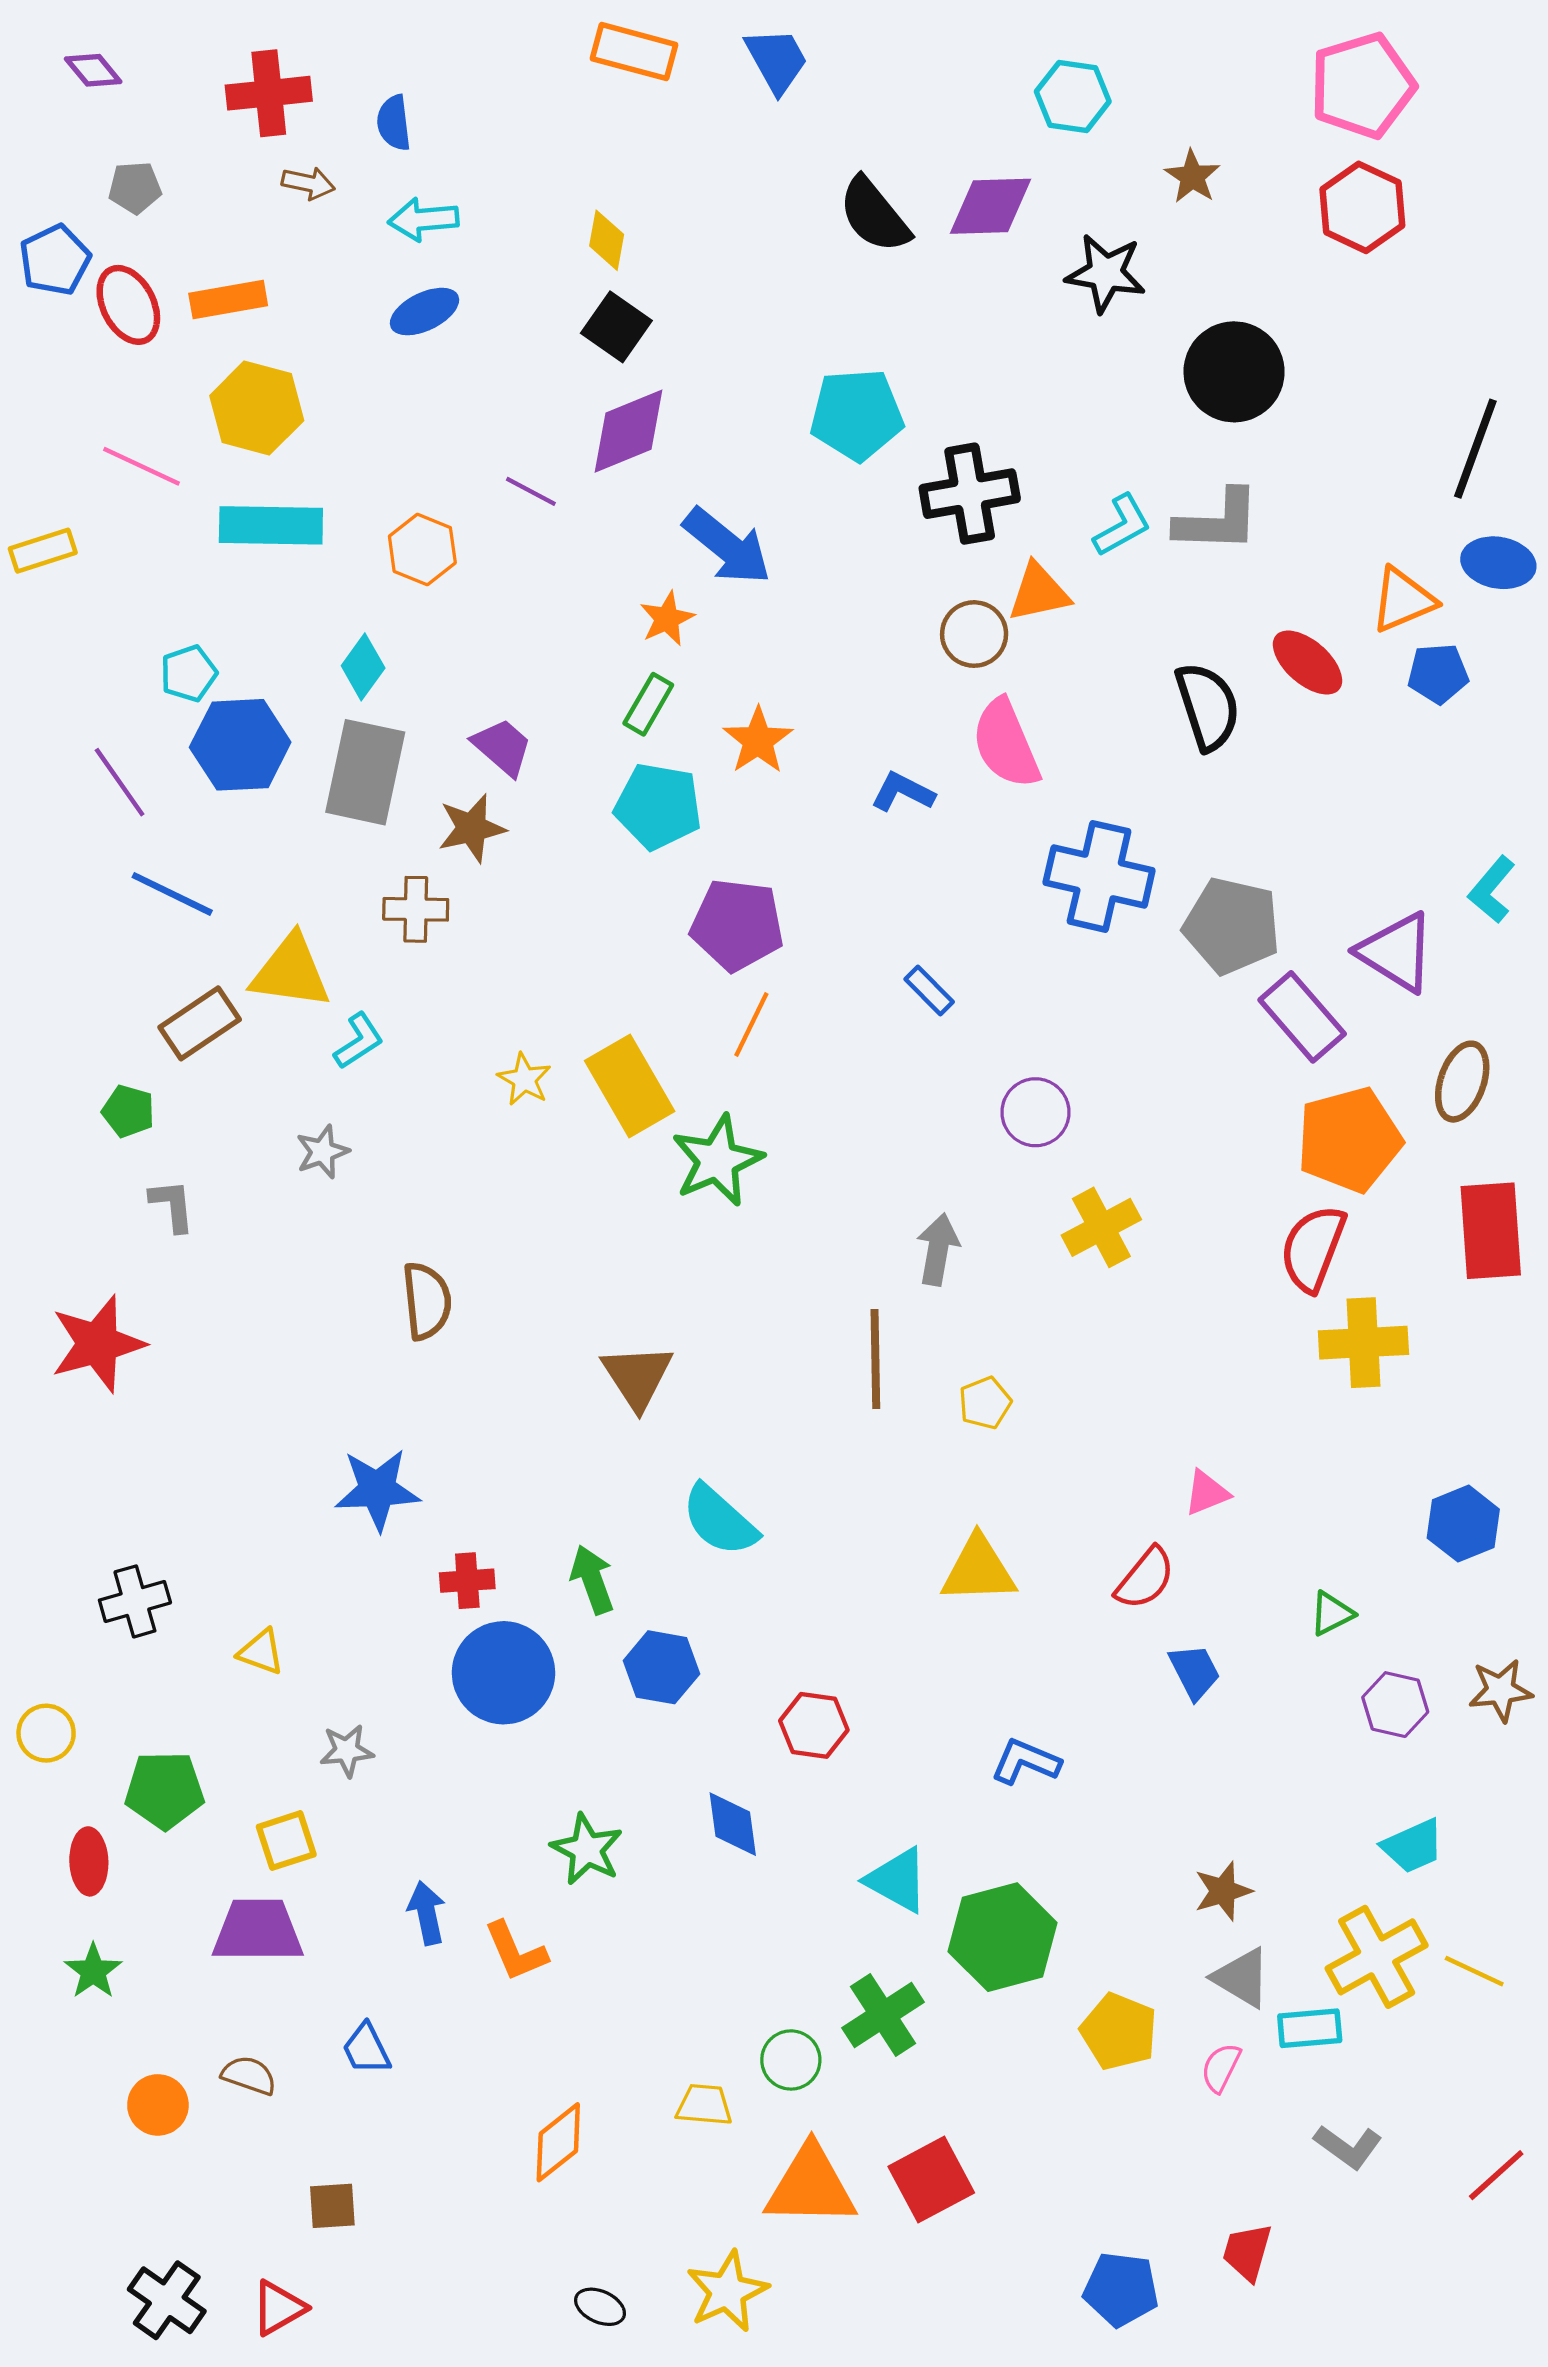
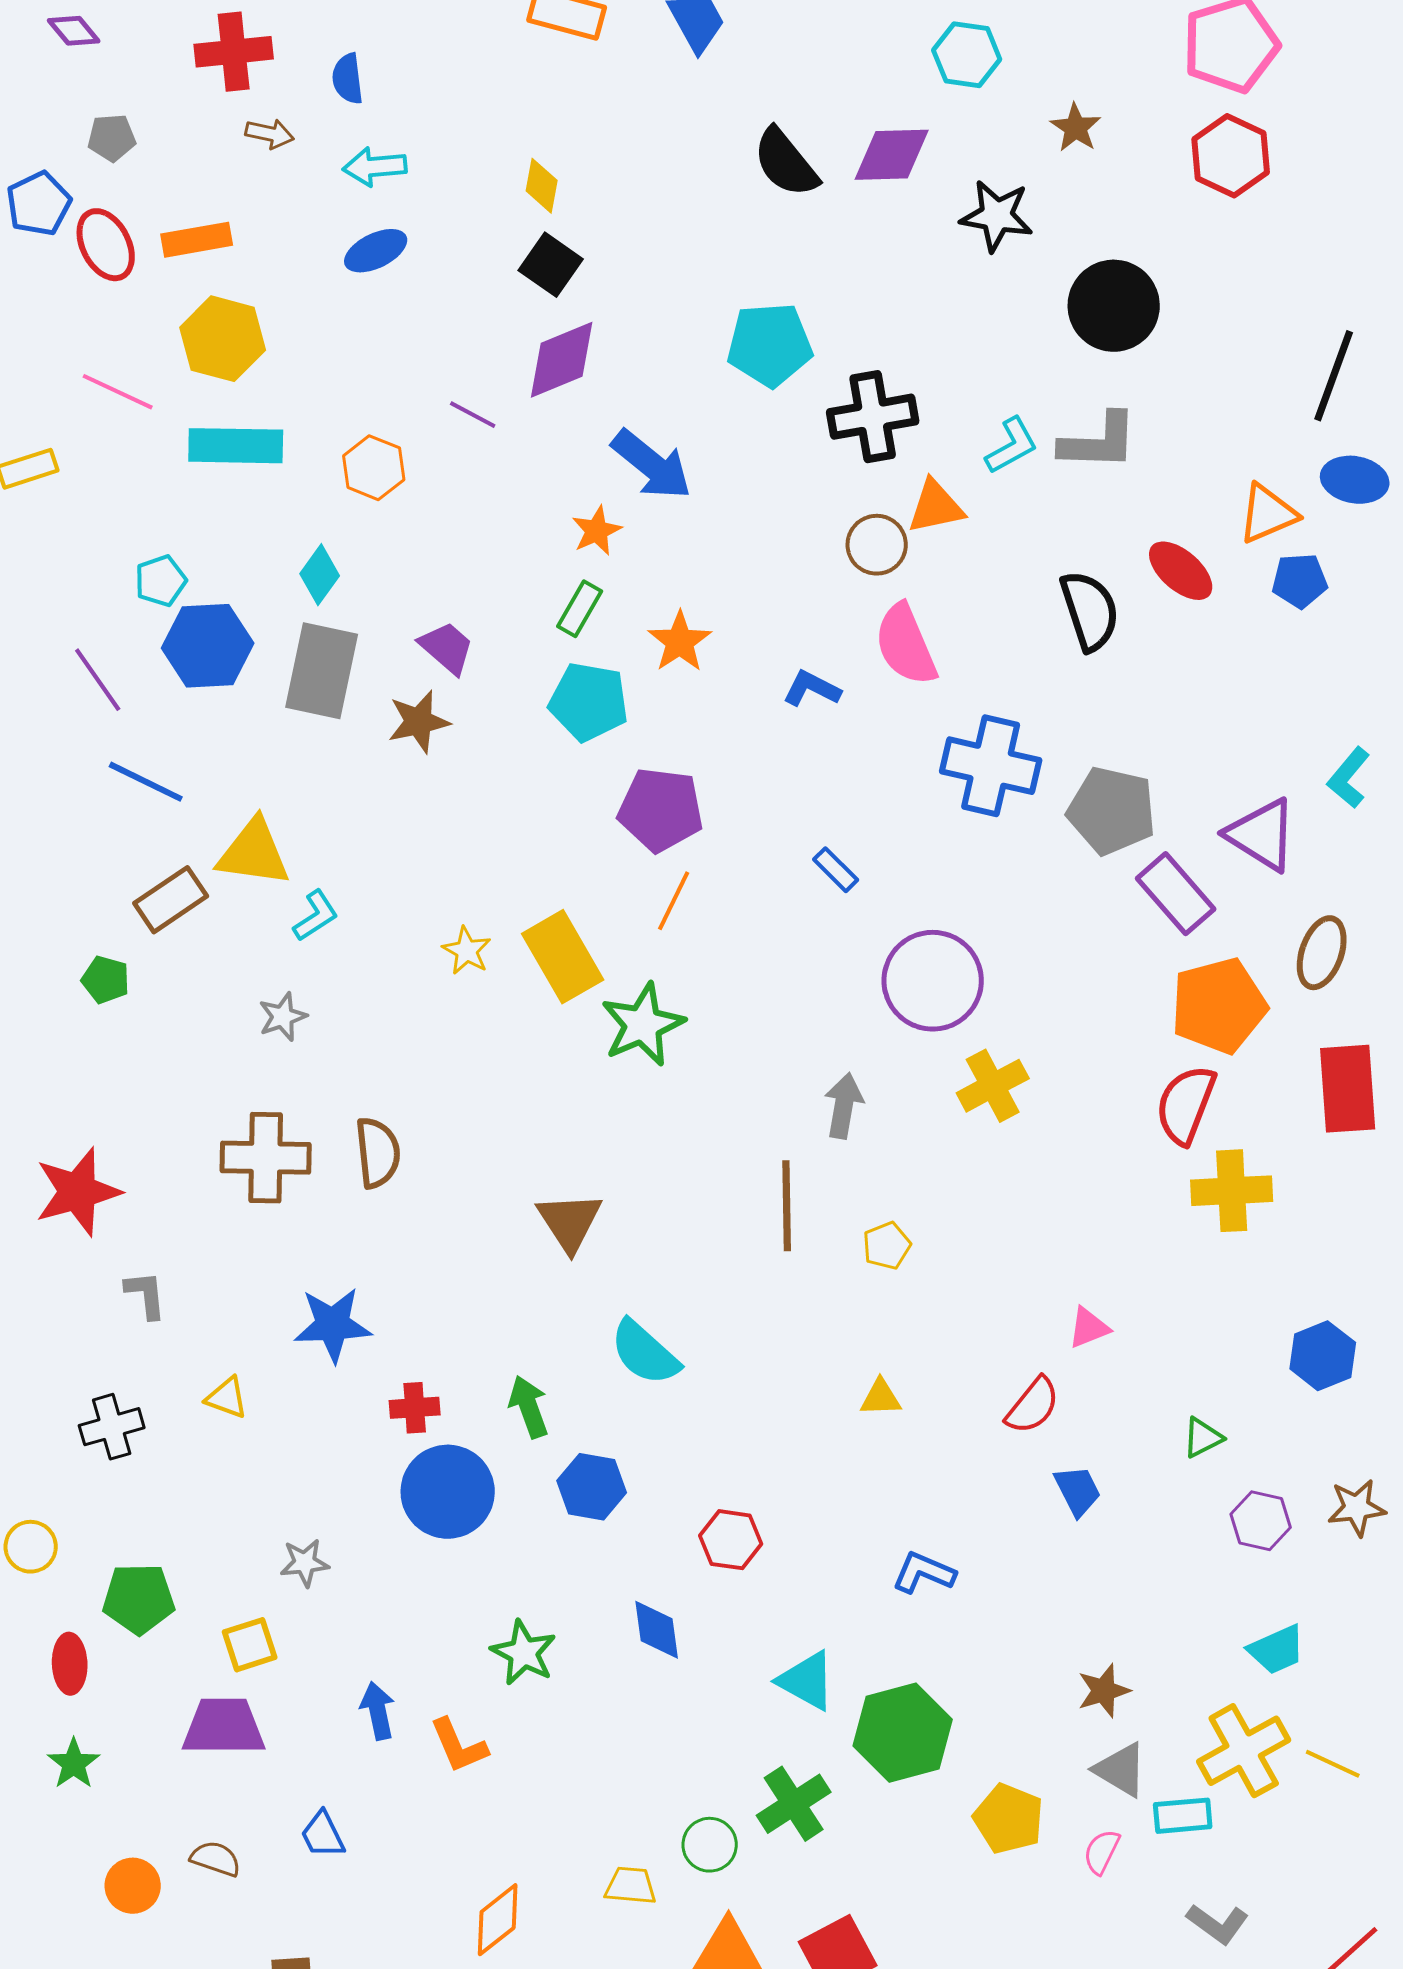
brown cross: (416, 909) -> (266, 1158), moved, size x1.5
purple circle: (1035, 1112) -> (933, 981), size x1.6
gray L-shape: (172, 1205) -> (146, 1295), moved
yellow triangle: (978, 1570) -> (881, 1398), size x0.6
yellow triangle: (261, 1652) -> (227, 1398), moved

